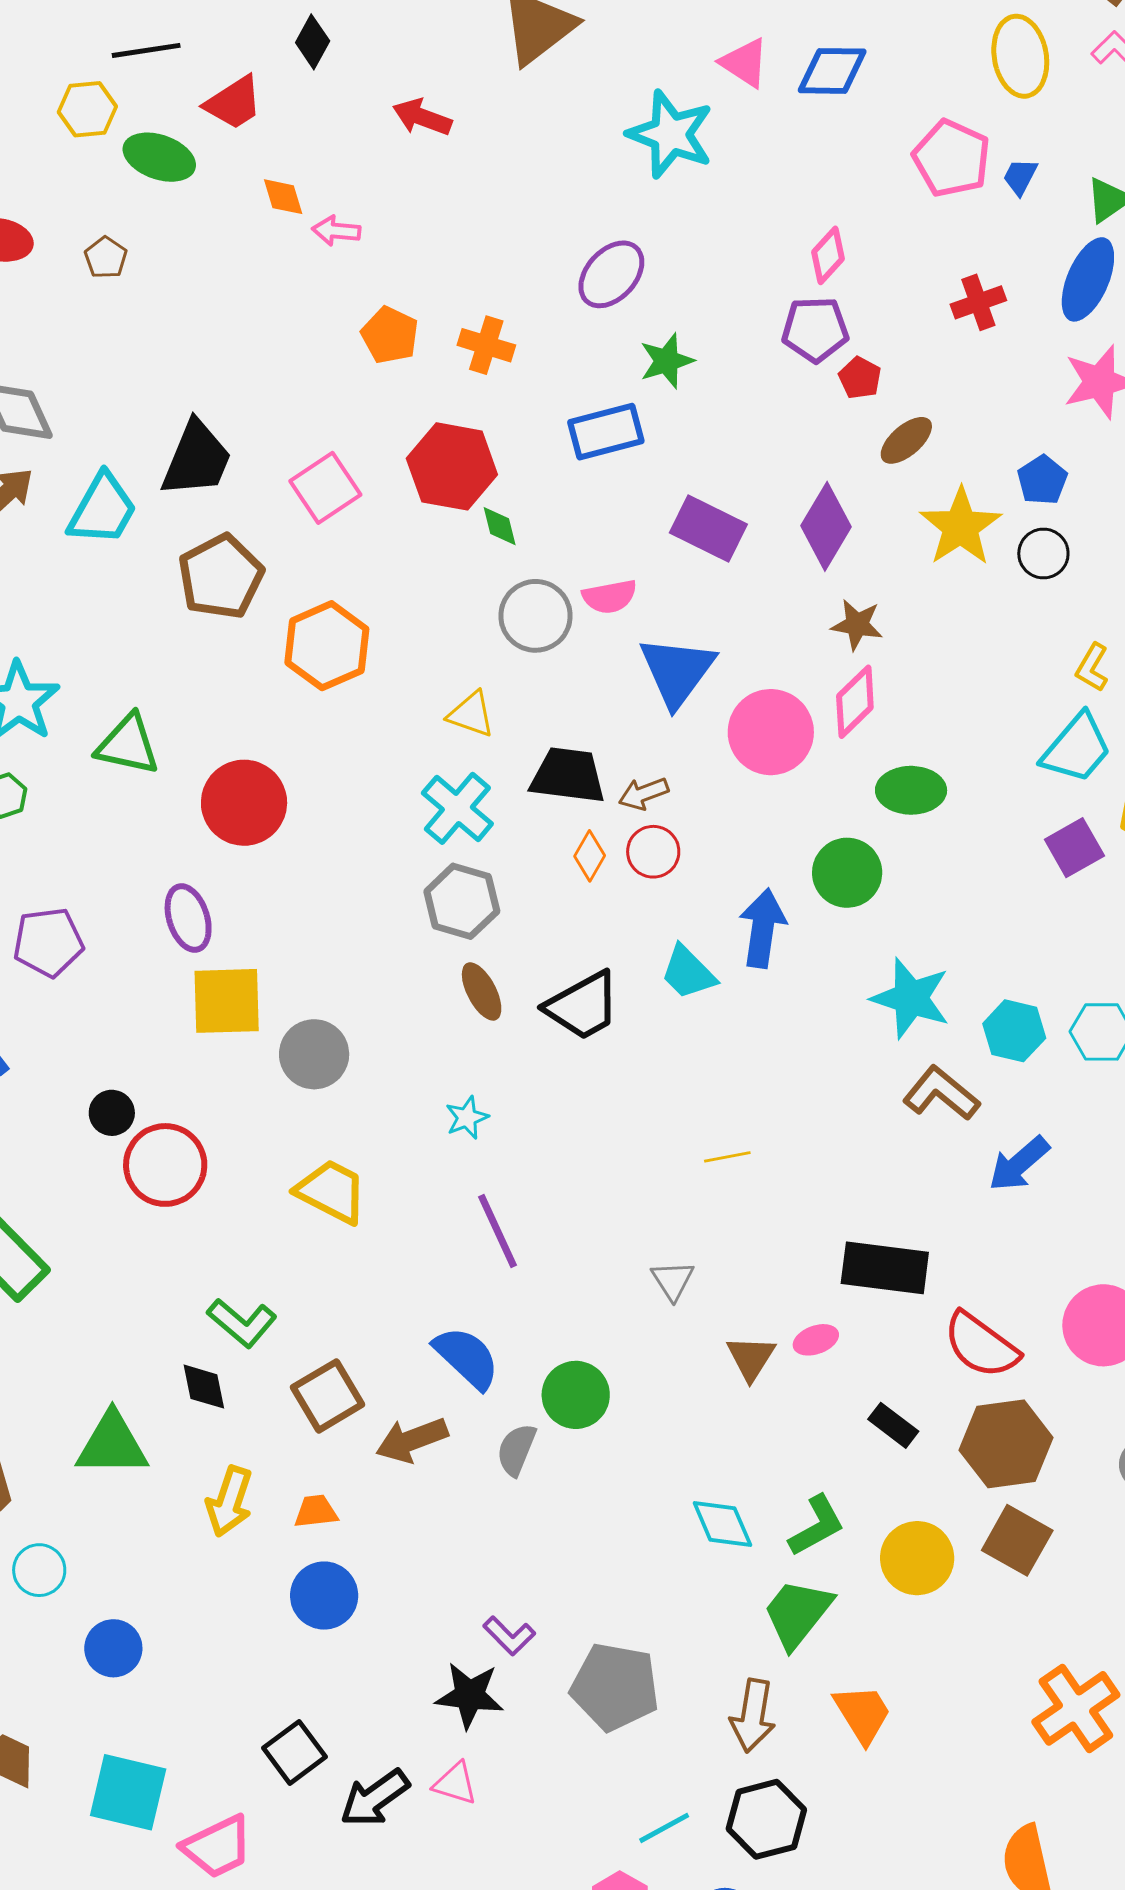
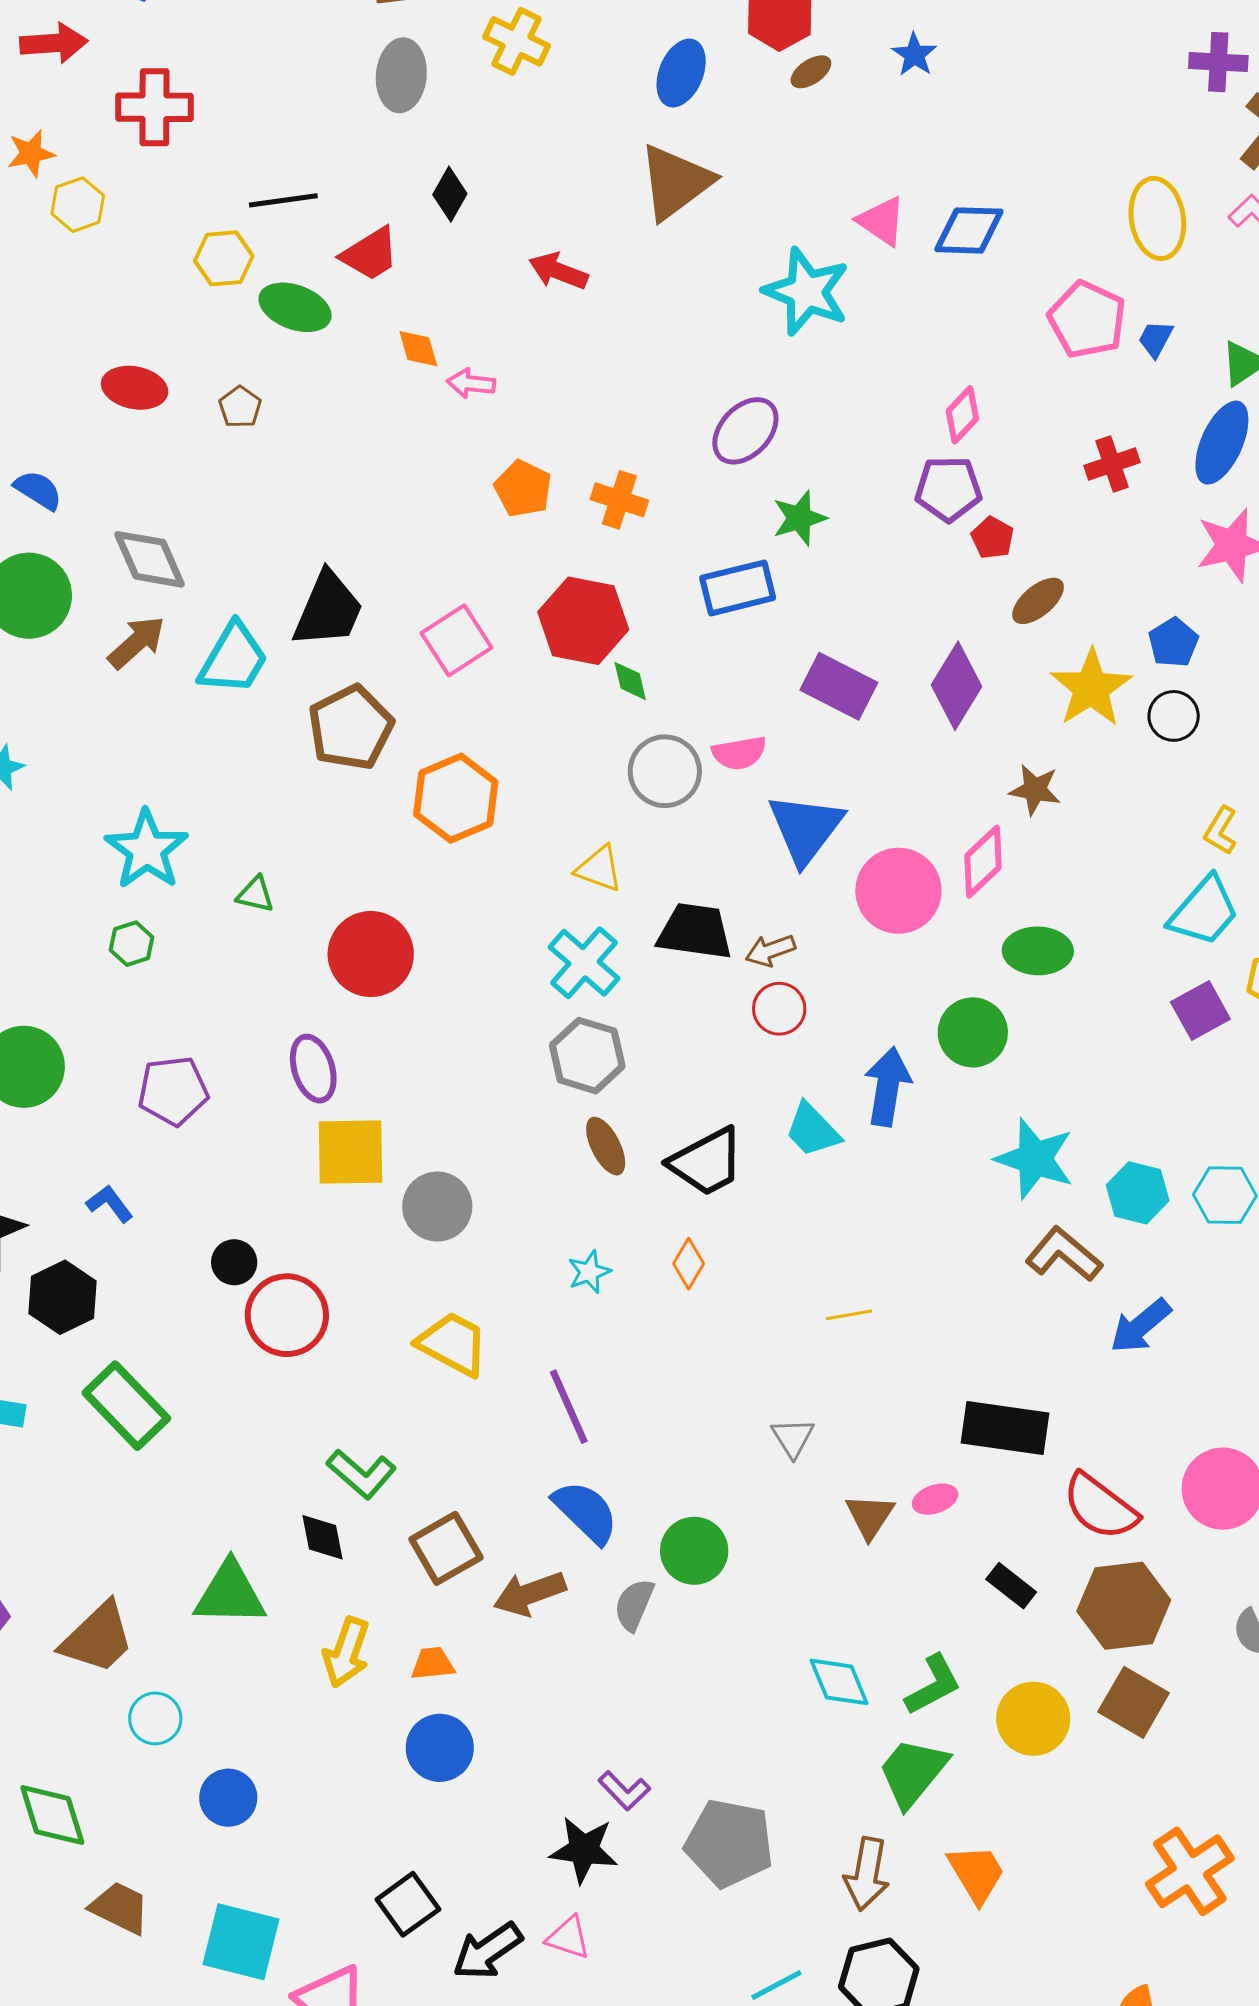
brown star: (857, 625) -> (1035, 790), moved
green triangle: (128, 745) -> (255, 894), size x0.6
orange diamond: (590, 856) -> (689, 1264), moved
purple line: (498, 1231) -> (569, 1407), moved

